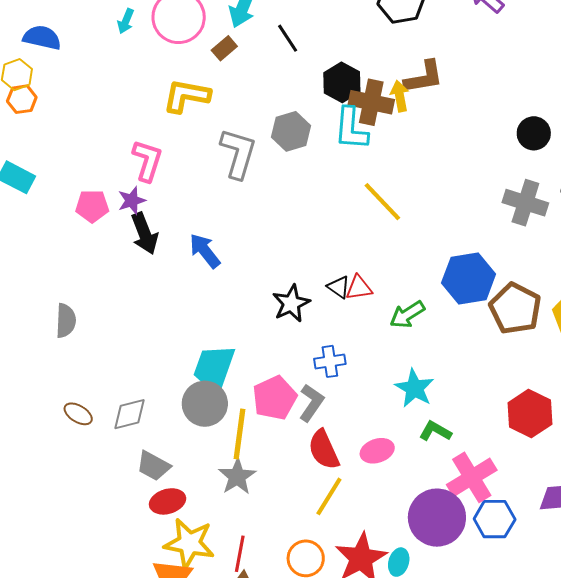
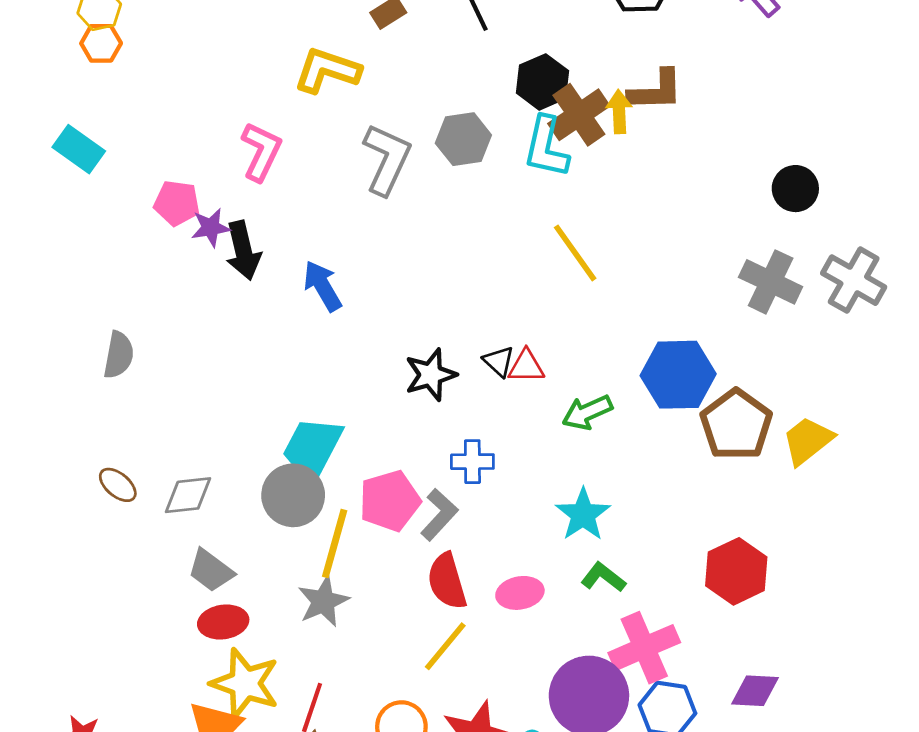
brown cross: (371, 102) -> (579, 115), turned 36
purple star: (132, 201) -> (211, 228), moved

